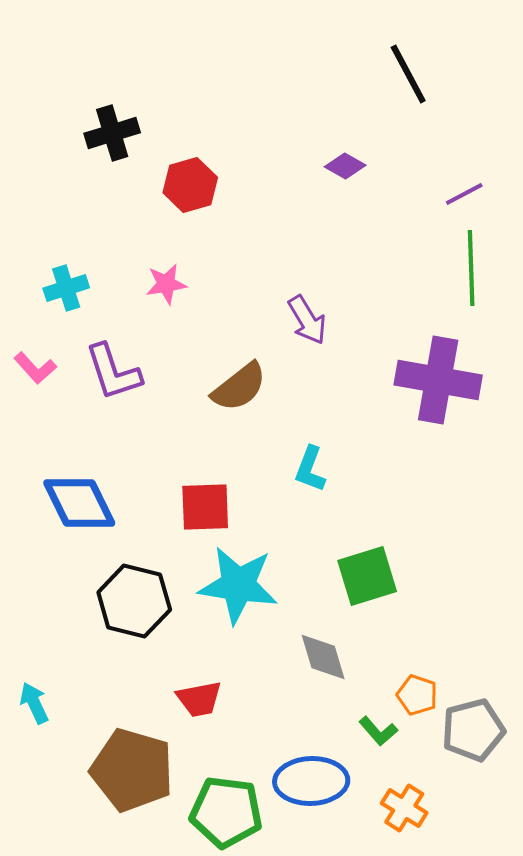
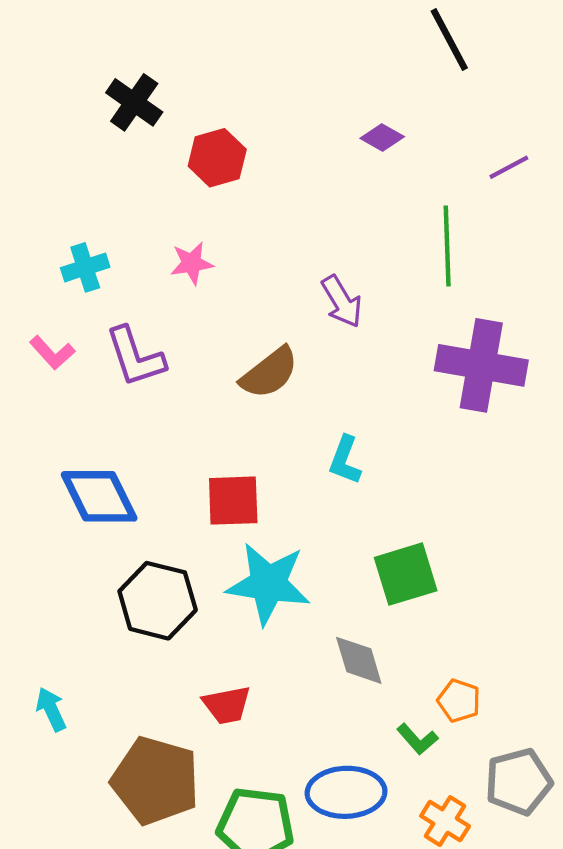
black cross: (112, 133) -> (134, 102), turned -38
green line: (471, 268) -> (447, 246), moved
gray pentagon: (473, 730) -> (519, 782), moved

